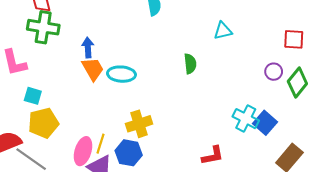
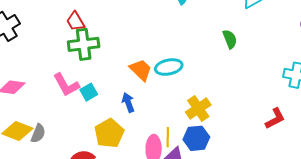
blue arrow: (88, 48) -> (128, 102), moved
cyan square: (33, 96) -> (89, 92), moved, turned -30

